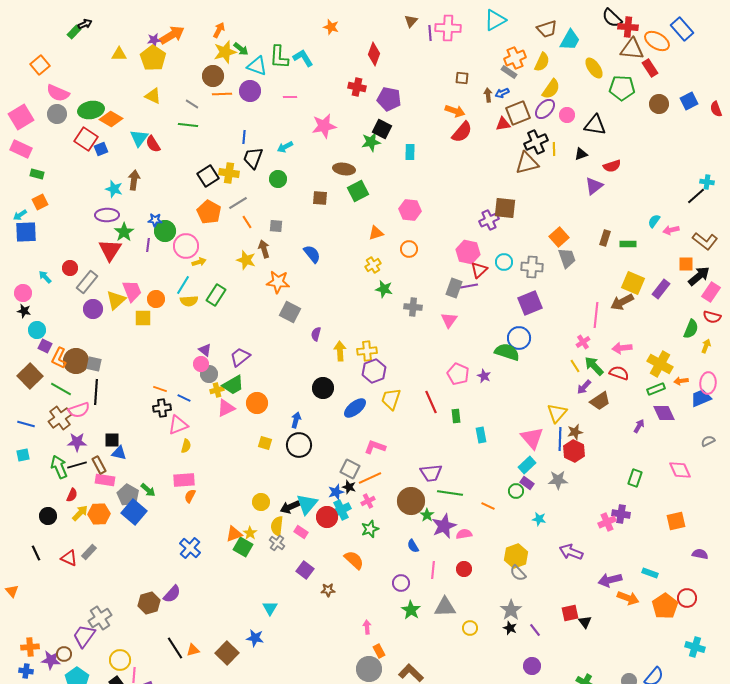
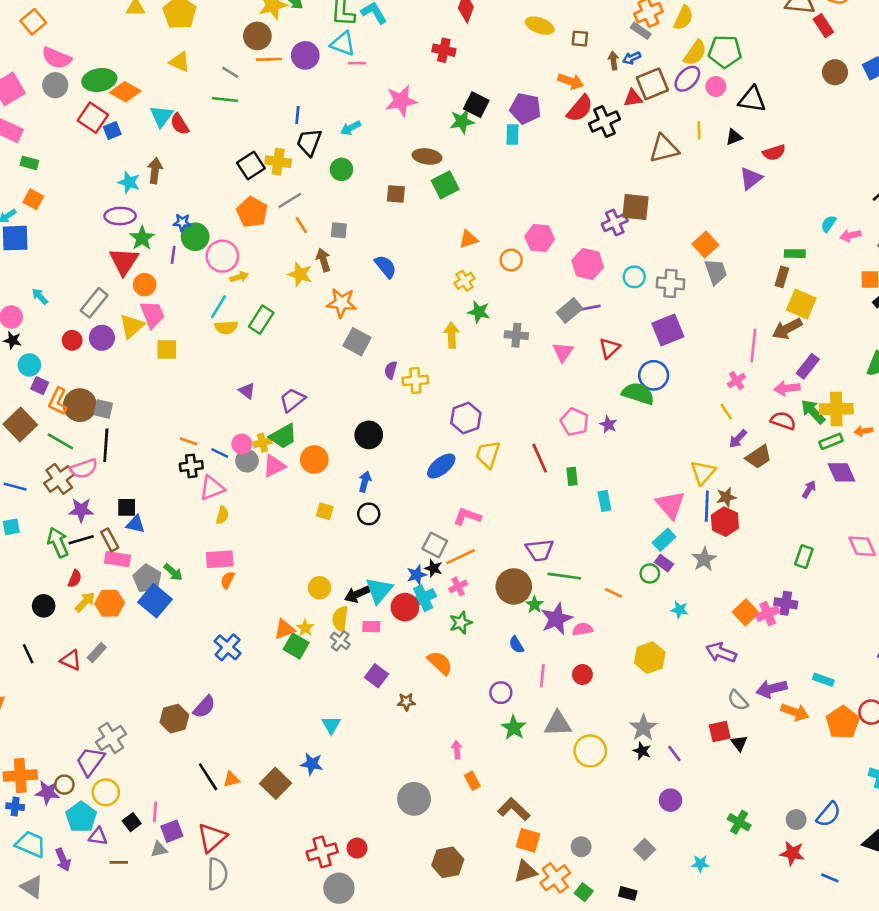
cyan triangle: (257, 66) -> (343, 44), moved
yellow ellipse: (594, 68) -> (540, 26), moved, turned -35
green pentagon: (622, 88) -> (725, 52), moved
purple pentagon: (389, 99) -> (525, 109), moved
black cross: (536, 142) -> (604, 121), moved
orange square: (40, 202) -> (33, 199), turned -35
pink hexagon: (410, 210) -> (540, 238), moved
brown rectangle: (605, 238) -> (782, 277), moved
red circle: (70, 268) -> (72, 340), moved
red triangle: (479, 270) -> (610, 348), moved
gray rectangle: (454, 288) -> (569, 311), turned 30
purple rectangle: (661, 289) -> (808, 366), moved
orange circle: (156, 299) -> (145, 285), moved
yellow arrow: (340, 351) -> (452, 335), moved
yellow cross: (367, 351) -> (415, 380), moved
pink circle: (201, 364) -> (242, 444), moved
yellow cross: (660, 364) -> (836, 409), turned -30
green arrow: (594, 366) -> (813, 412), moved
gray circle: (209, 374) -> (247, 461), moved
black circle: (323, 388) -> (369, 435), moved
black circle: (299, 445) -> (369, 514), size x0.7
gray star: (558, 480) -> (704, 559), turned -30
orange square: (676, 521) -> (746, 612), moved, turned -30
pink rectangle: (301, 532) -> (371, 627), turned -32
gray semicircle: (518, 573) -> (738, 700), moved
yellow circle: (470, 628) -> (590, 751), size x1.6
orange cross: (30, 647) -> (20, 776), size x1.4
yellow circle: (120, 660) -> (106, 792), moved
gray circle: (369, 669) -> (414, 799), moved

